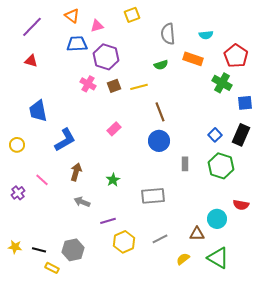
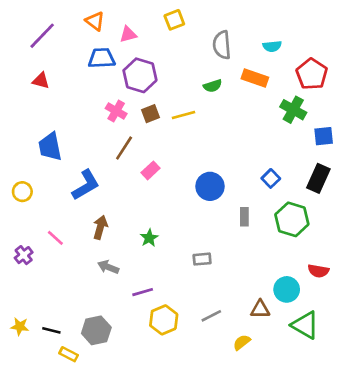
brown line: (160, 112) -> (124, 148), moved, turned 54
blue square: (215, 135) -> (271, 178), moved
gray rectangle: (153, 196) -> (202, 259), size x0.6
green triangle: (218, 258) -> (305, 325), moved

